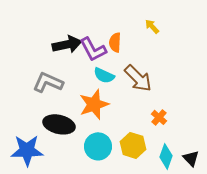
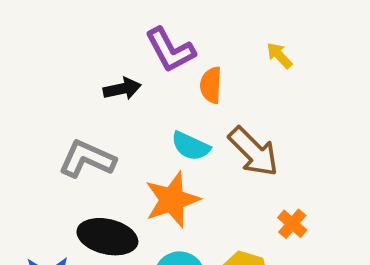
black arrow: (67, 44) -> (122, 89), size x0.7
purple L-shape: (93, 49) -> (170, 50), moved

